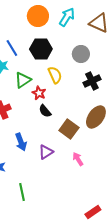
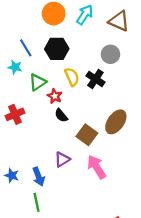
gray circle: (81, 54) -> (110, 54), moved
black cross: (92, 81) -> (95, 79), moved, turned -30
blue arrow: (21, 142) -> (39, 177), moved
pink arrow: (78, 159) -> (97, 167), size x1.6

